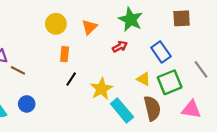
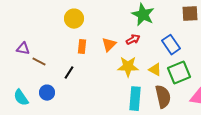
orange triangle: (89, 27) -> (109, 45), moved
black line: (71, 79) -> (69, 73), moved
yellow star: (101, 89) -> (128, 67), moved, turned 30
cyan rectangle: (122, 110) -> (135, 99), turned 45

